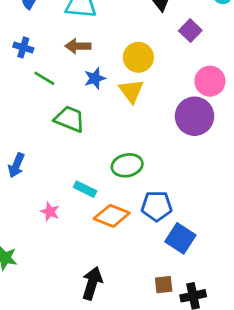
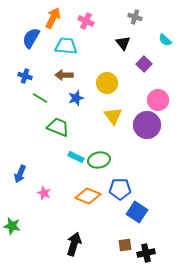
yellow triangle: (131, 91) -> (113, 116), moved
blue arrow: (16, 165) -> (20, 174), moved
cyan rectangle: (85, 189) -> (76, 157), moved

